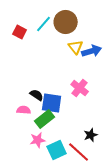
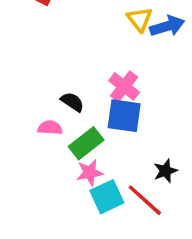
pink cross: (80, 88) -> (124, 86), moved
blue square: (52, 103) -> (124, 116), moved
pink star: (38, 140) -> (90, 173), moved

